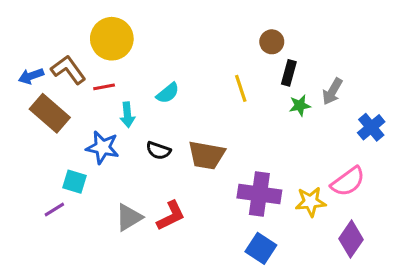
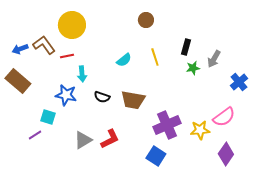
brown circle: (272, 42) -> (146, 20), moved
cyan semicircle: (168, 93) -> (124, 60), moved
brown rectangle: (50, 113) -> (18, 81), moved
purple cross: (259, 194) -> (167, 125), turned -32
blue square: (261, 248) -> (156, 156), moved

